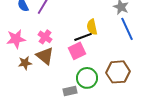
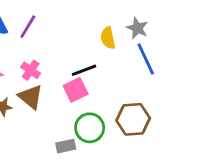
yellow semicircle: (92, 27) -> (108, 38), moved

